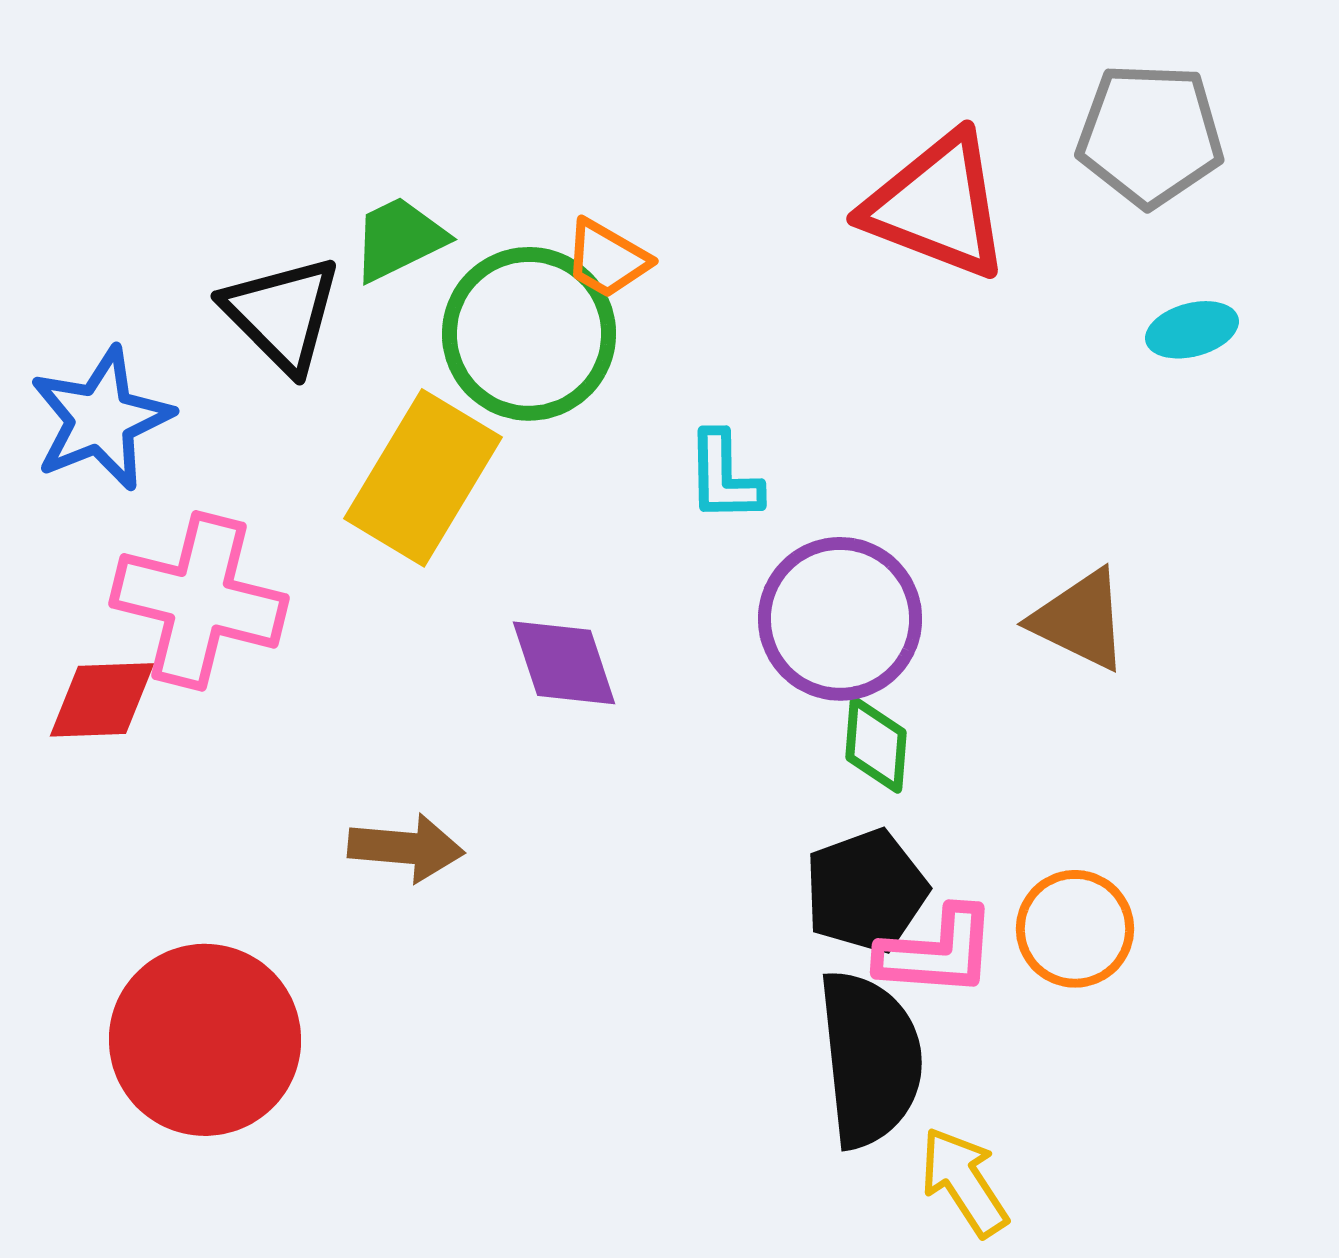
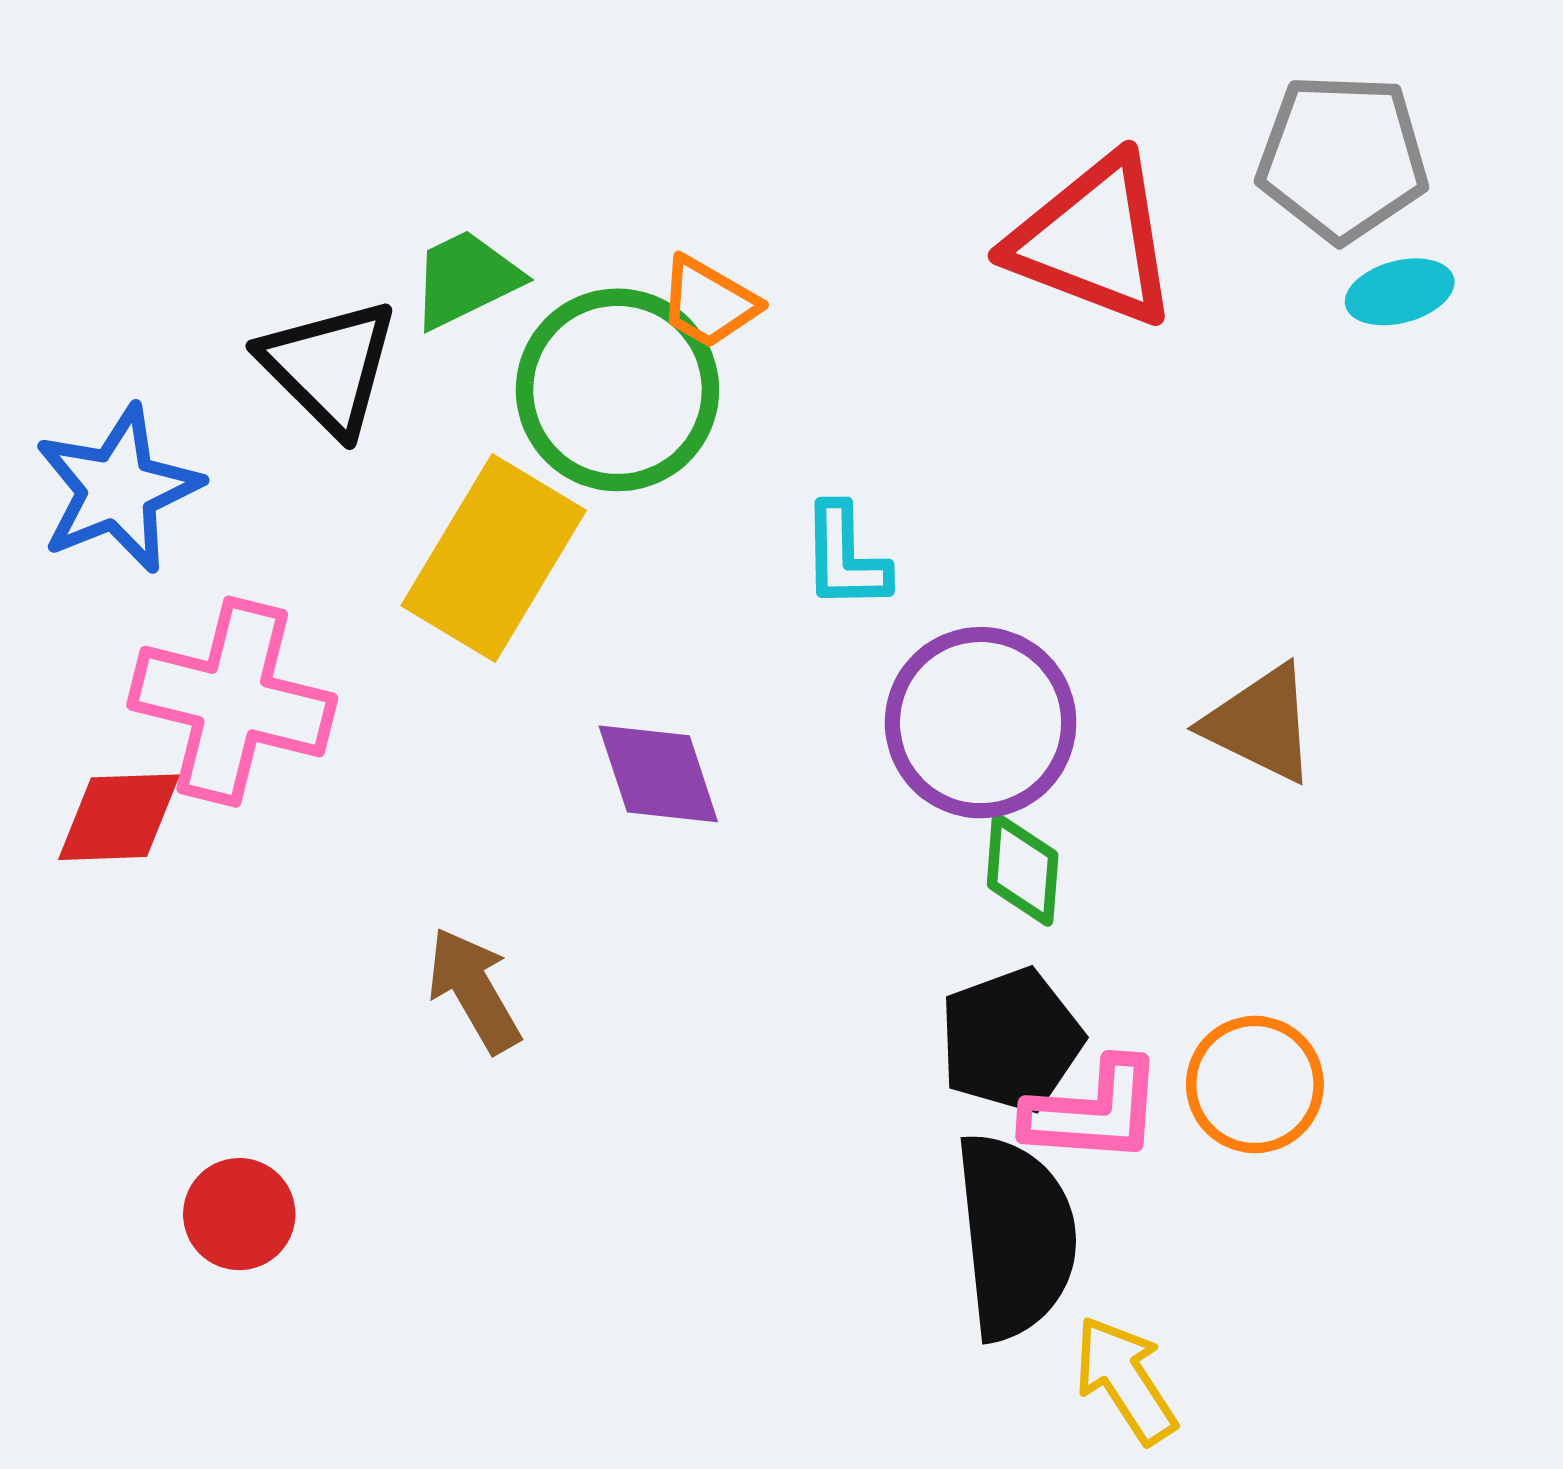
cyan ellipse: (1192, 330) -> (1400, 292), moved
brown arrow: (406, 848) -> (474, 990), turned -125
red circle: (205, 1040) -> (239, 1214), size x0.5

